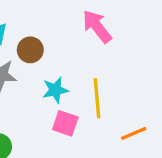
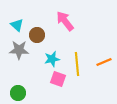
pink arrow: (97, 27) -> (65, 21), moved
orange line: (134, 133) -> (104, 62), moved

